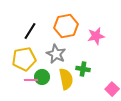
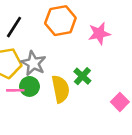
gray star: (56, 54) -> (33, 63), moved
green cross: (83, 69) -> (82, 76), turned 32

